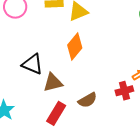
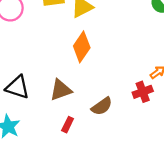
black triangle: (32, 64) -> (17, 87), moved
red rectangle: (56, 113) -> (68, 125), size x0.6

